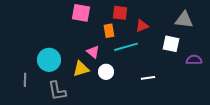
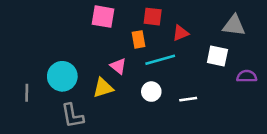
white circle: (106, 72) -> (151, 92), moved
gray line: (25, 80) -> (27, 93), moved

